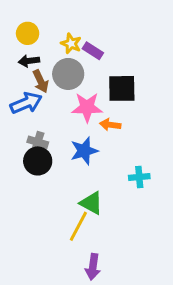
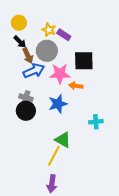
black arrow: (29, 61) -> (20, 42), turned -128
blue arrow: (26, 103) -> (34, 71), moved
purple arrow: (93, 267) -> (52, 184), moved

